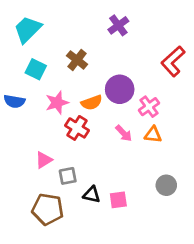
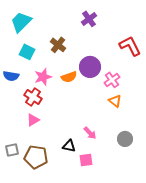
red L-shape: (173, 61) -> (130, 46), turned 105
red cross: (77, 128) -> (33, 97), moved
pink arrow: (124, 133) -> (90, 133), moved
orange triangle: (153, 135) -> (115, 101), turned 32
gray square: (68, 176) -> (12, 150), moved
pink square: (118, 200) -> (86, 160), moved

